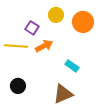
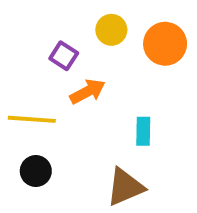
yellow line: (16, 46) -> (32, 119), moved
cyan rectangle: (72, 66) -> (143, 131), turned 56

